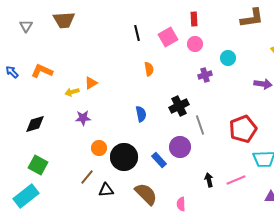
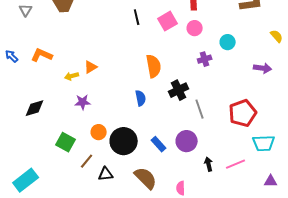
orange semicircle: (149, 69) -> (154, 66), moved, size x1.6
purple circle: (180, 147) -> (187, 141), moved
green square: (38, 165) -> (66, 142), moved

